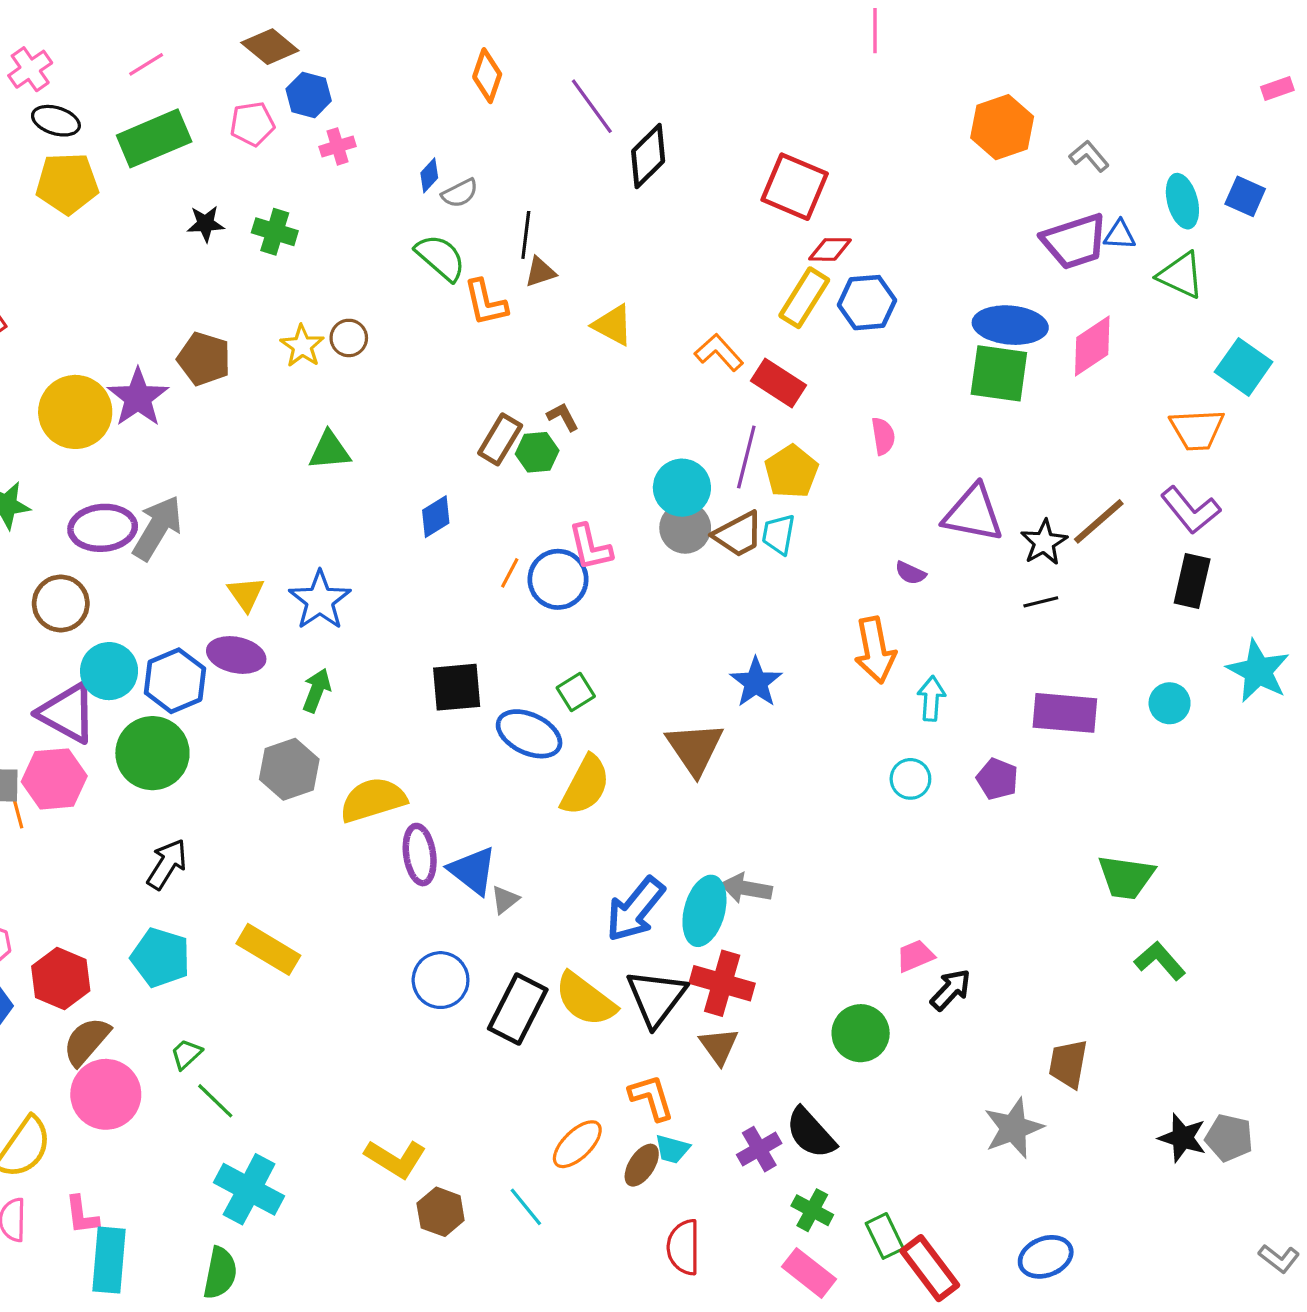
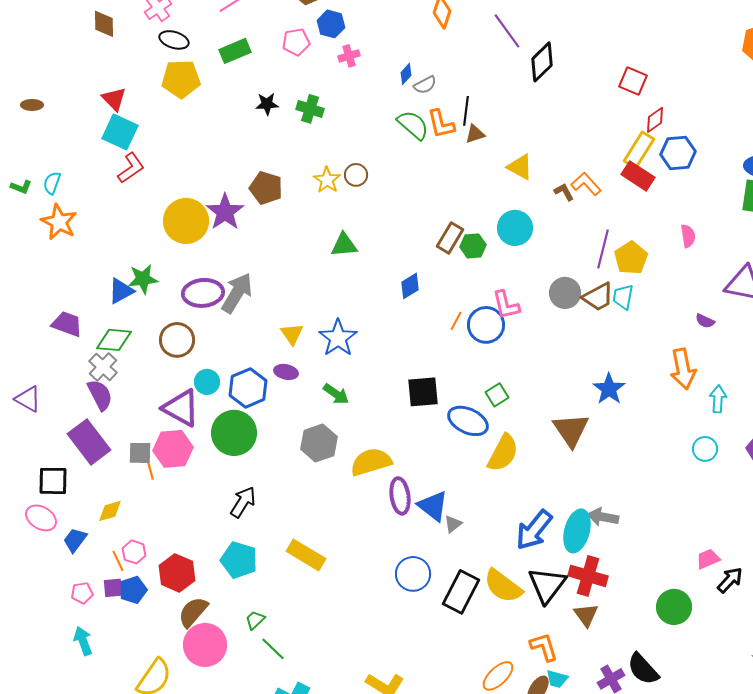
green rectangle: (154, 138) -> (235, 51), size x0.7
red square: (795, 187) -> (633, 81), size x0.7
red diamond: (830, 249) -> (655, 120), turned -36
orange L-shape: (486, 303) -> (441, 124), moved
red rectangle: (778, 383) -> (638, 176), moved
brown L-shape: (563, 417) -> (564, 192), moved
cyan circle: (682, 488) -> (515, 228), moved
purple ellipse: (236, 655) -> (286, 372), size x0.7
cyan circle: (109, 671) -> (207, 382), size x0.7
green arrow: (317, 690) -> (336, 394), turned 104

